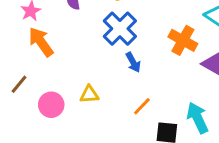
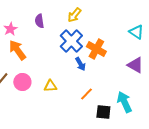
orange cross: (183, 40) -> (96, 49), moved
pink circle: (51, 105) -> (22, 82), moved

